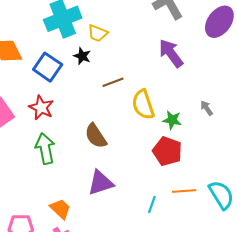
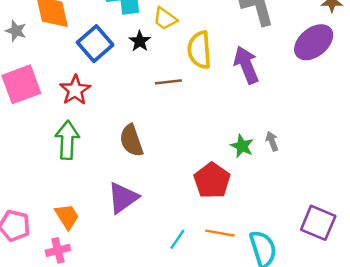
yellow semicircle: (143, 105) -> (199, 50), moved
green star: (172, 120) -> (242, 146), moved
purple triangle: (101, 183) -> (123, 198), turned -32

